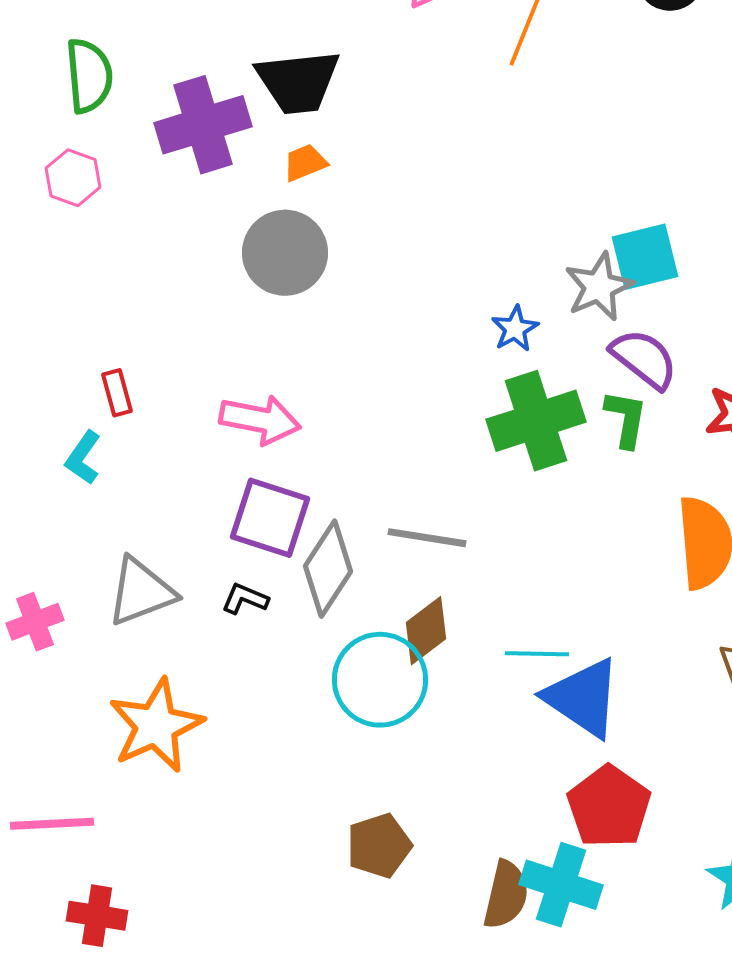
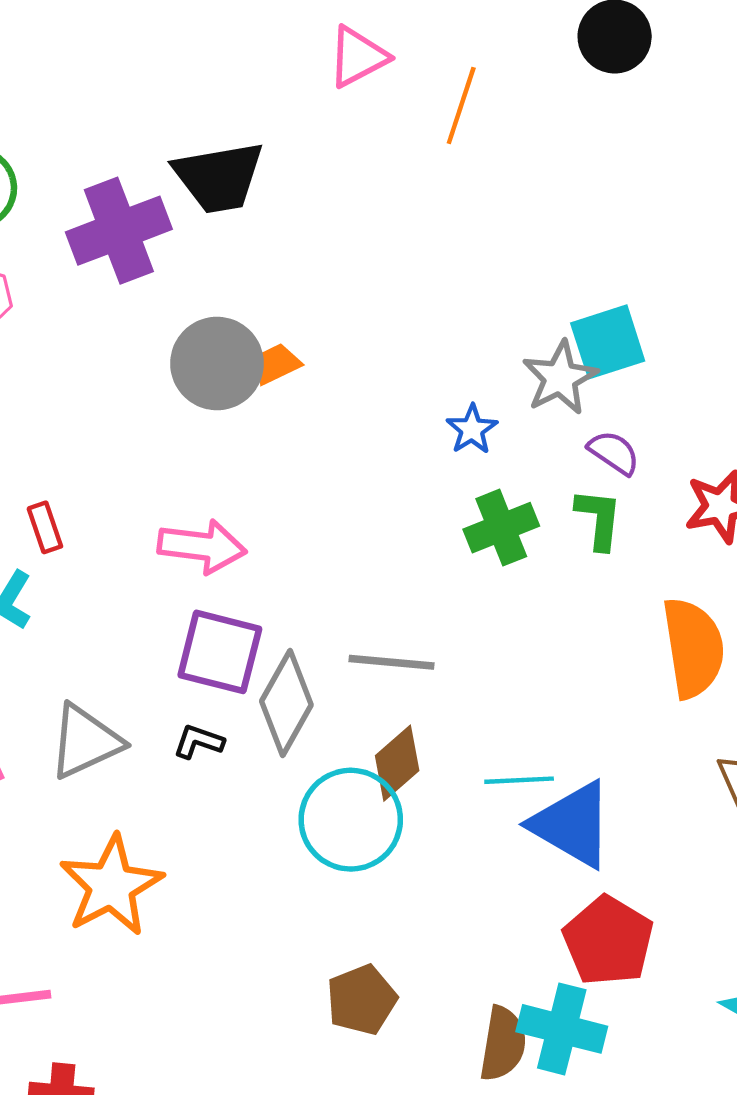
orange trapezoid: (305, 163) -> (277, 364), moved
purple semicircle: (644, 359) -> (614, 453), size x0.7
green cross: (536, 421) -> (501, 528), size x0.7

